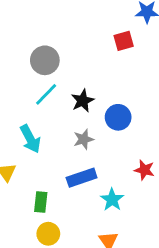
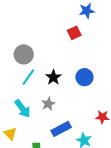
blue circle: (118, 117) -> (84, 77), moved
gray star: (84, 139) -> (48, 104), moved

